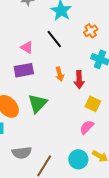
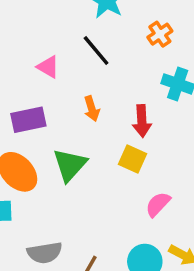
purple rectangle: (24, 70) -> (28, 120), moved
orange arrow: (60, 74) -> (92, 109), moved
yellow square: (93, 104) -> (133, 159), moved

